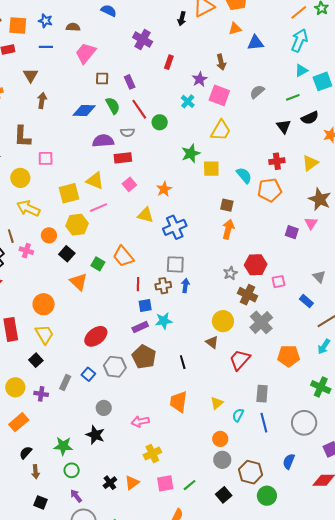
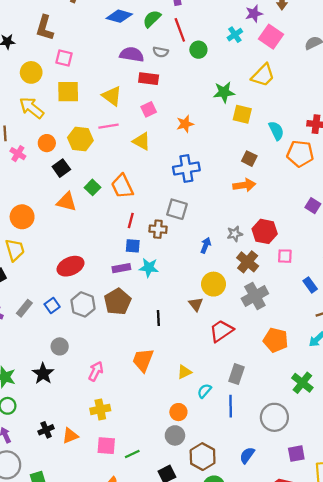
green semicircle: (113, 106) -> (152, 19), turned -120
yellow square: (69, 193) -> (68, 92), moved
yellow triangle: (145, 215) -> (142, 141), moved
orange arrow: (228, 229) -> (244, 185), turned 54
orange triangle: (79, 282) -> (66, 202), turned -42
blue arrow: (185, 286) -> (206, 245), moved
pink arrow: (140, 421) -> (96, 371), turned 114

